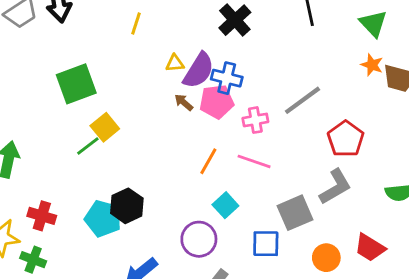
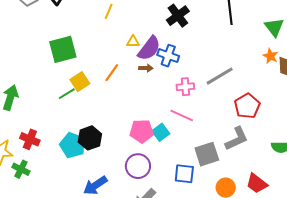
brown arrow: (184, 102) -> (146, 68), moved, turned 136
pink pentagon: (217, 102) -> (142, 131), moved
orange line: (208, 161) -> (112, 73), moved
cyan square: (225, 205) -> (161, 132), moved

